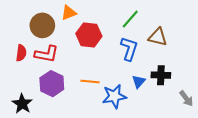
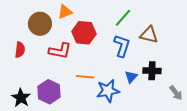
red L-shape: (47, 54) -> (60, 51), moved
purple hexagon: (52, 84) -> (49, 92), moved

